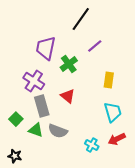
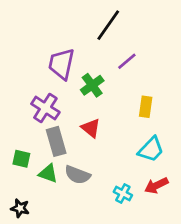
cyan trapezoid: (113, 112) -> (151, 149), turned 60
green square: (16, 119) -> (21, 159), turned -32

